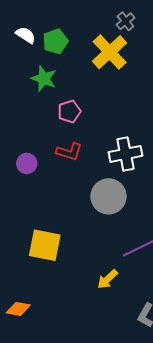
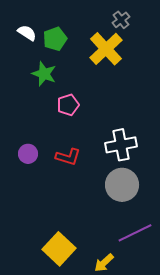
red L-shape: (69, 152) -> (68, 157), moved
gray circle: (108, 196) -> (122, 185), moved
yellow square: (45, 245) -> (59, 249), moved, turned 32

